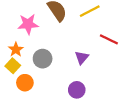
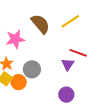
red line: (109, 39) -> (78, 53), moved
orange circle: (25, 83) -> (19, 82), moved

